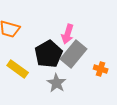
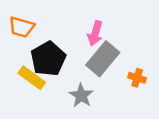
black pentagon: (49, 54) -> (48, 59), moved

